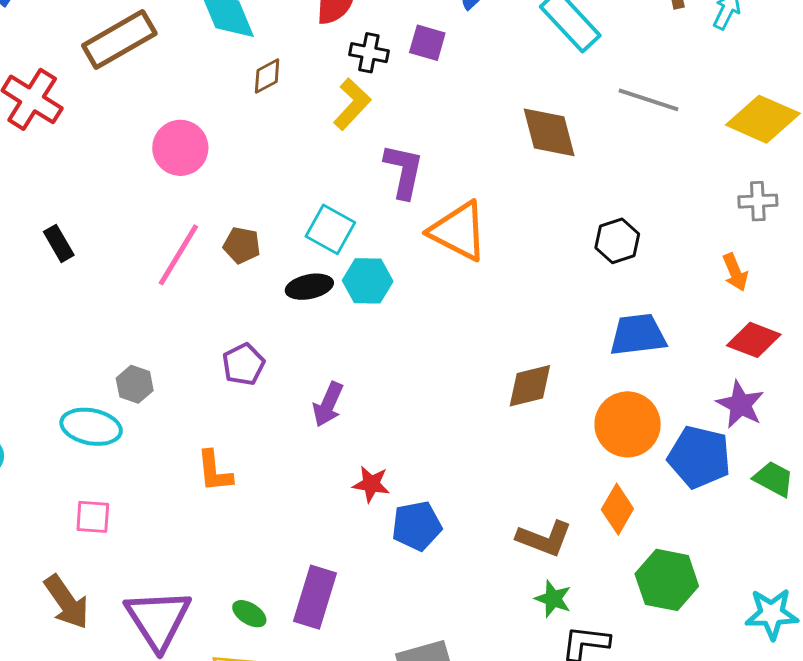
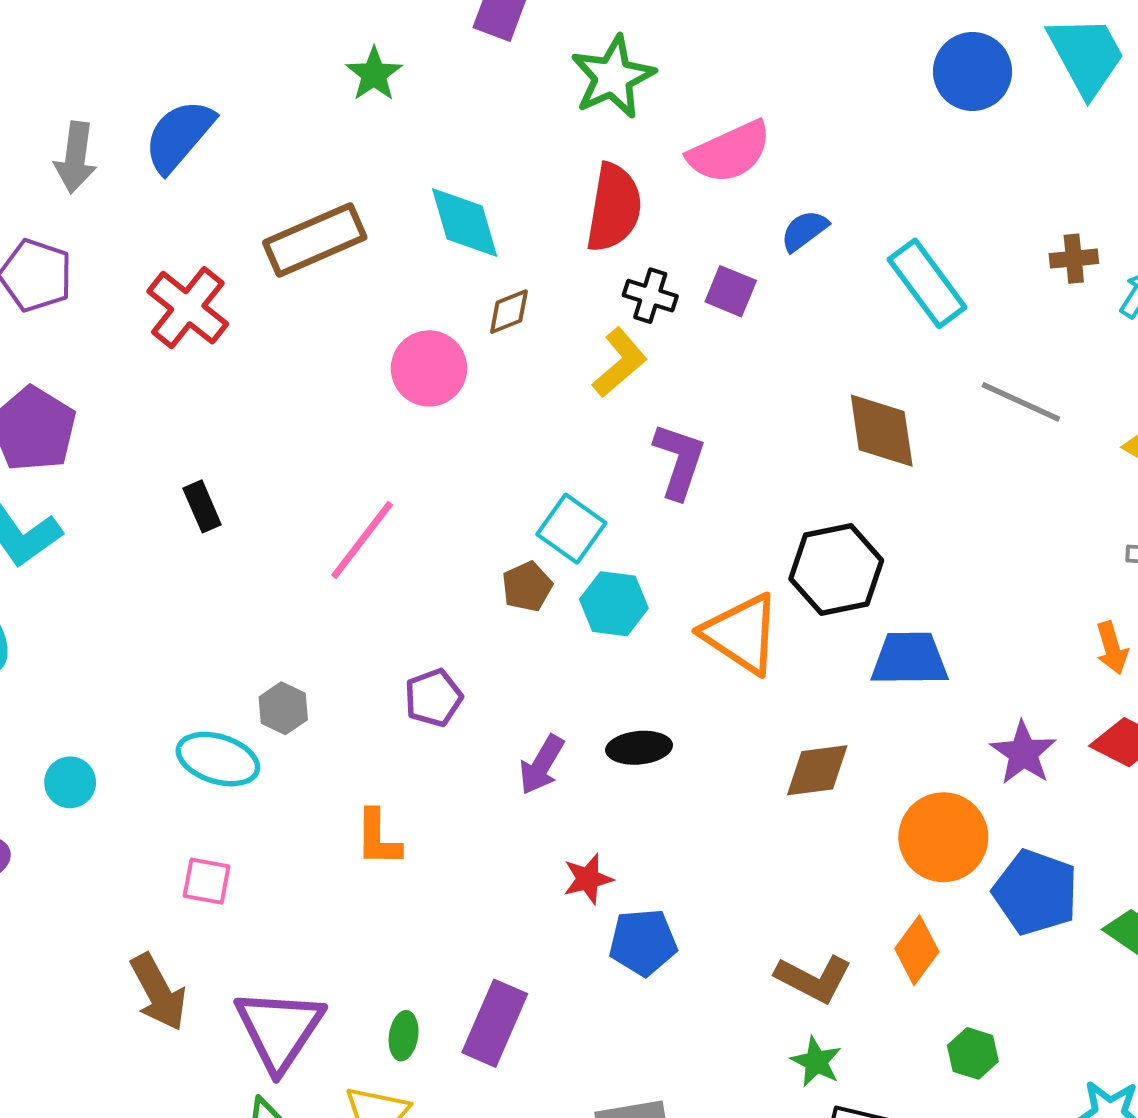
pink circle: (180, 148) -> (429, 368), moved
orange triangle: (458, 231) -> (741, 634), moved
black hexagon: (617, 241) -> (836, 570), moved, size x1.5
brown pentagon: (242, 245) -> (527, 587), moved, turned 30
black ellipse: (309, 287) -> (639, 748), moved
blue trapezoid: (638, 335) -> (909, 659), moved
purple star: (740, 405) -> (1023, 753), moved
red star: (371, 484) -> (588, 879), turned -30
green hexagon: (667, 580) -> (973, 1053), size x0.6
green ellipse: (249, 614) -> (404, 1036), turned 60

